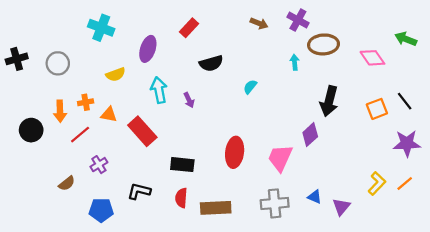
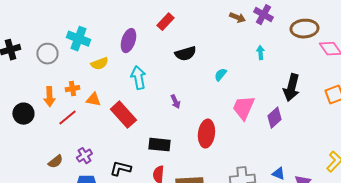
brown arrow: (259, 23) -> (237, 18), moved
cyan cross: (101, 28) -> (78, 39), moved
brown ellipse: (324, 44) -> (304, 29), moved
purple arrow: (189, 100) -> (175, 102), moved
pink trapezoid: (280, 158) -> (243, 108), moved
purple cross: (99, 165) -> (84, 156), moved

